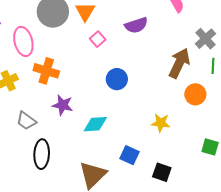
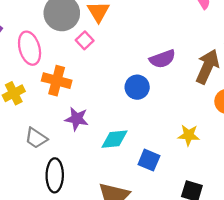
purple semicircle: (136, 25) -> (162, 59), moved
pink square: (98, 39) -> (85, 40), moved
blue square: (129, 155) -> (149, 160), moved

